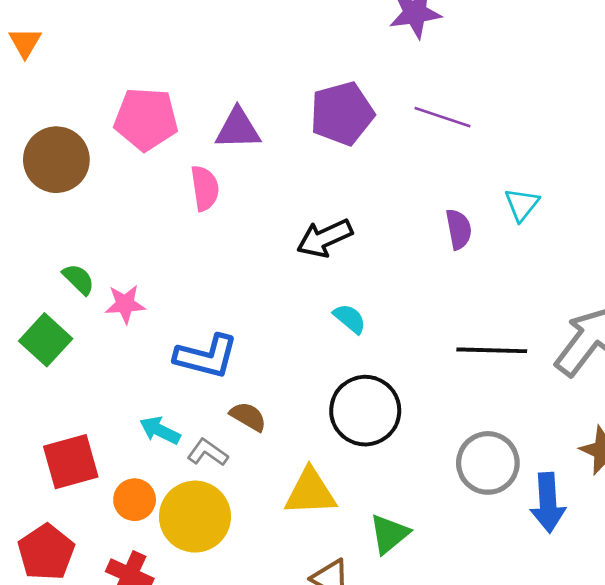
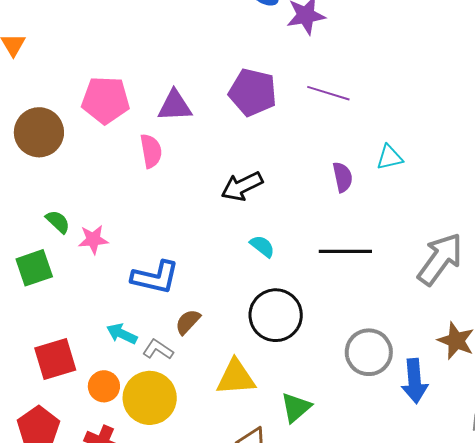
purple pentagon: (342, 113) -> (253, 92), turned 30
cyan triangle: (522, 204) -> (390, 157), turned 40
green square: (46, 340) -> (34, 268), turned 30
black line: (492, 350) -> (345, 251), moved
brown semicircle: (248, 417) -> (188, 322), turned -76

